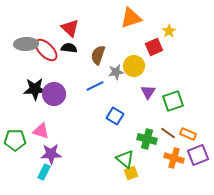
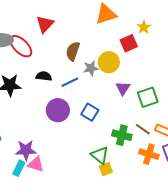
red triangle: (70, 28) -> (45, 24), turned 30
black semicircle: (69, 48) -> (44, 76), moved
purple circle: (54, 94) -> (58, 110), moved
pink triangle: (41, 131) -> (36, 164), moved

